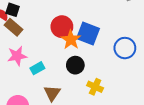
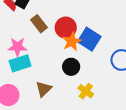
brown rectangle: (13, 27) -> (39, 24), moved
cyan rectangle: (37, 68) -> (20, 63), moved, size x1.5

